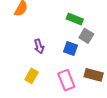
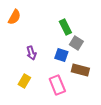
green rectangle: (75, 19) -> (65, 27), turned 42
brown rectangle: (94, 75) -> (80, 70), moved

